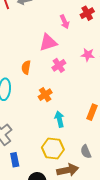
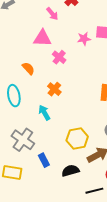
pink triangle: (48, 43) -> (42, 38), turned 36
orange semicircle: (26, 67) -> (28, 68), turned 144
cyan arrow: (59, 119) -> (44, 113), moved

